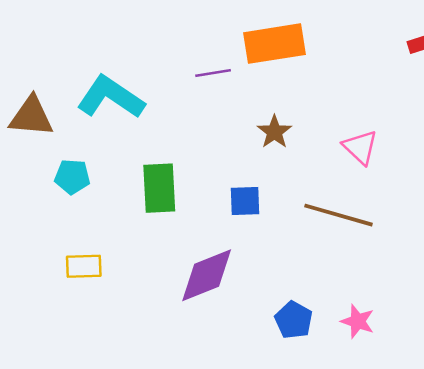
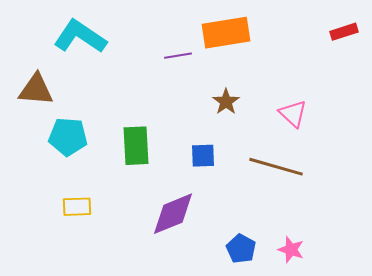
cyan L-shape: (111, 97) -> (80, 37), moved
cyan pentagon: (72, 177) -> (68, 137), size x1.4

